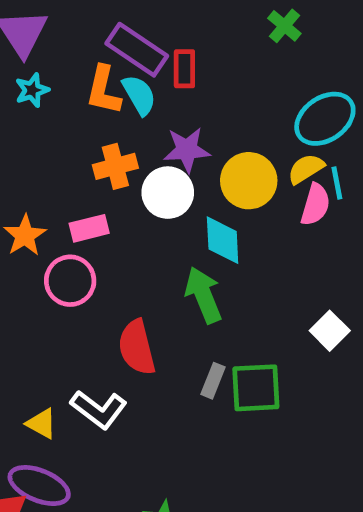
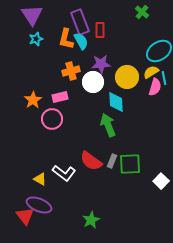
purple rectangle: (137, 50) -> (80, 22), turned 35
white square: (330, 331) -> (161, 181), moved
red semicircle: (137, 347) -> (91, 161), moved, turned -40

